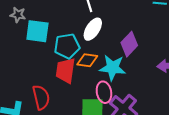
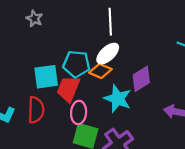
cyan square: (37, 31) -> (46, 77), moved, turned -30
orange diamond: (87, 60) -> (100, 71), moved
pink ellipse: (104, 92) -> (79, 112), moved

